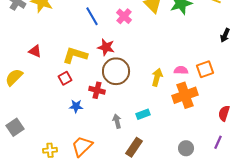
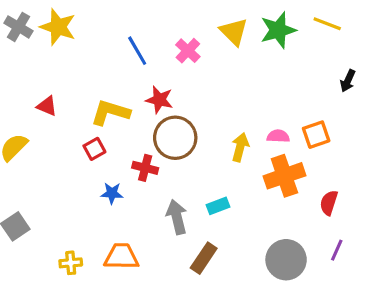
red semicircle: (224, 113) -> (329, 203), moved
gray arrow: (117, 121) -> (177, 217), size x1.5
orange trapezoid: (82, 146) -> (121, 257), turned 45
gray circle: (186, 148) -> (286, 260), size x1.6

